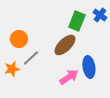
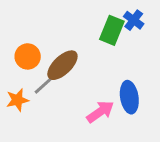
blue cross: (100, 15) -> (134, 20), moved
brown ellipse: (65, 45) -> (62, 65), moved

